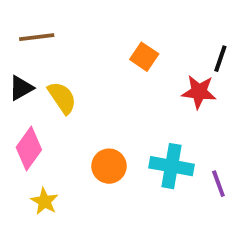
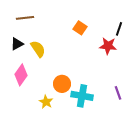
cyan cross: (172, 166) -> (82, 96), moved
yellow star: (45, 201) -> (46, 102), moved

